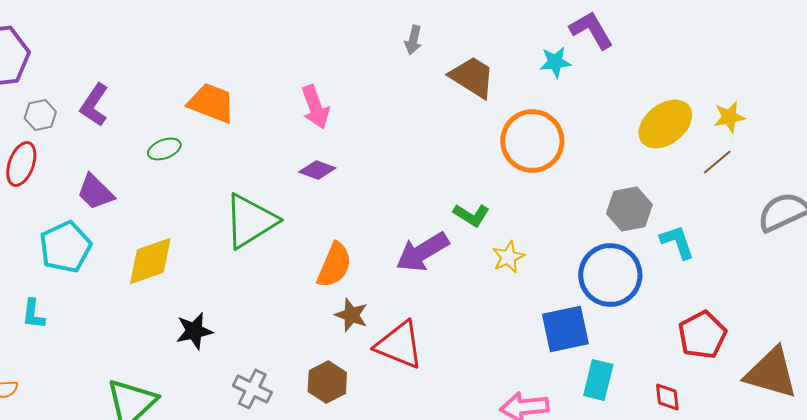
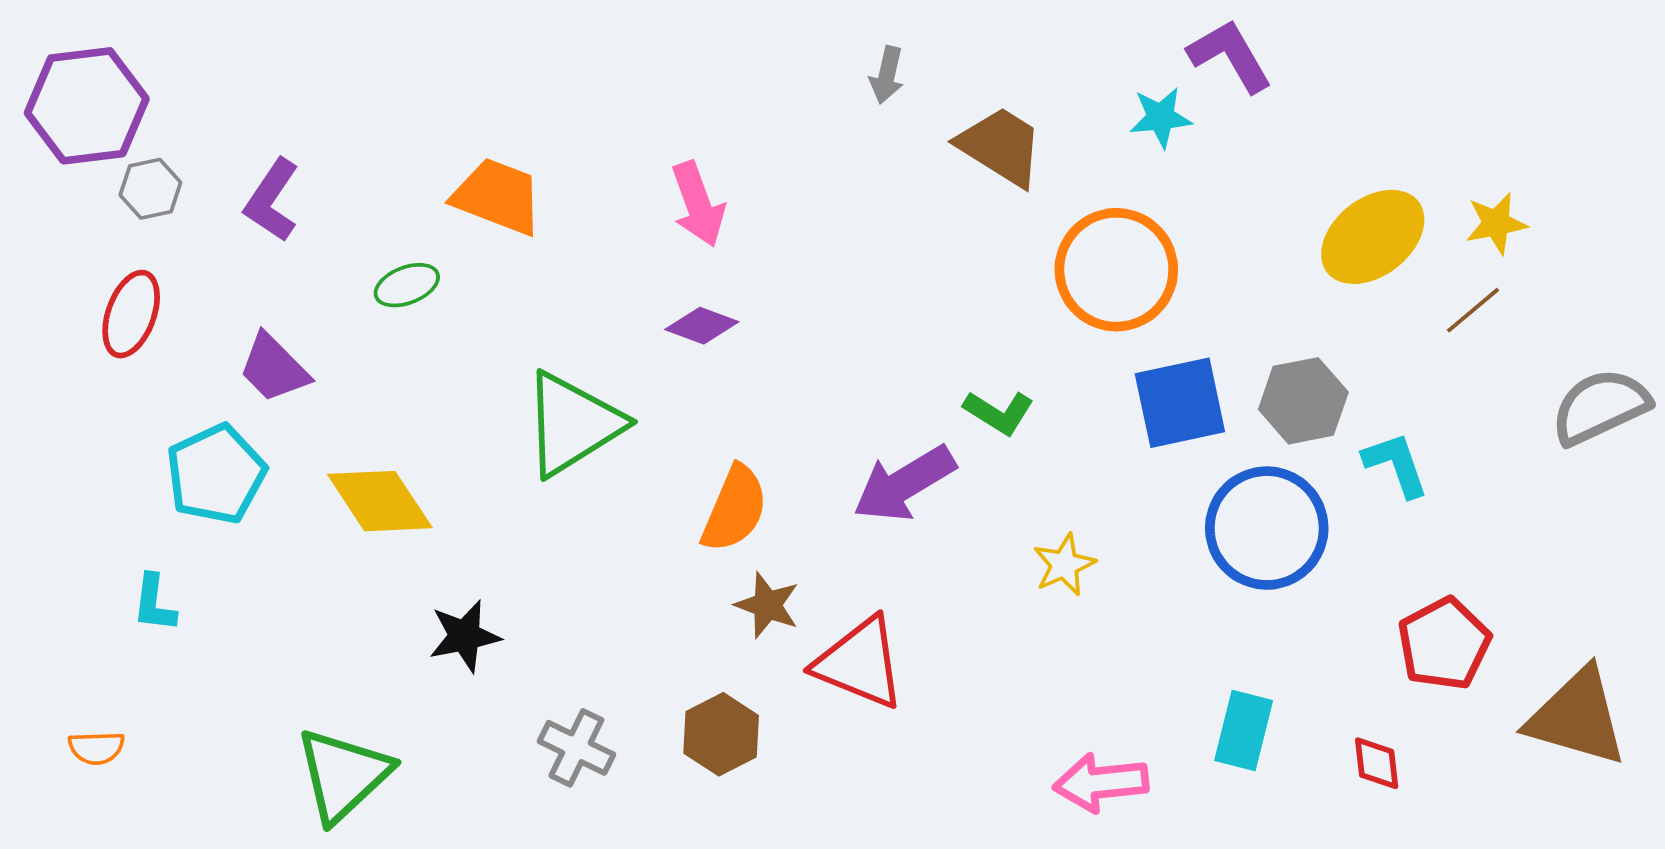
gray hexagon: (40, 115) -> (150, 189), moved
yellow star: (508, 257) -> (1064, 565), moved
yellow diamond: (150, 261) -> (380, 501), turned 76
blue square: (565, 329) -> (1180, 403), moved

